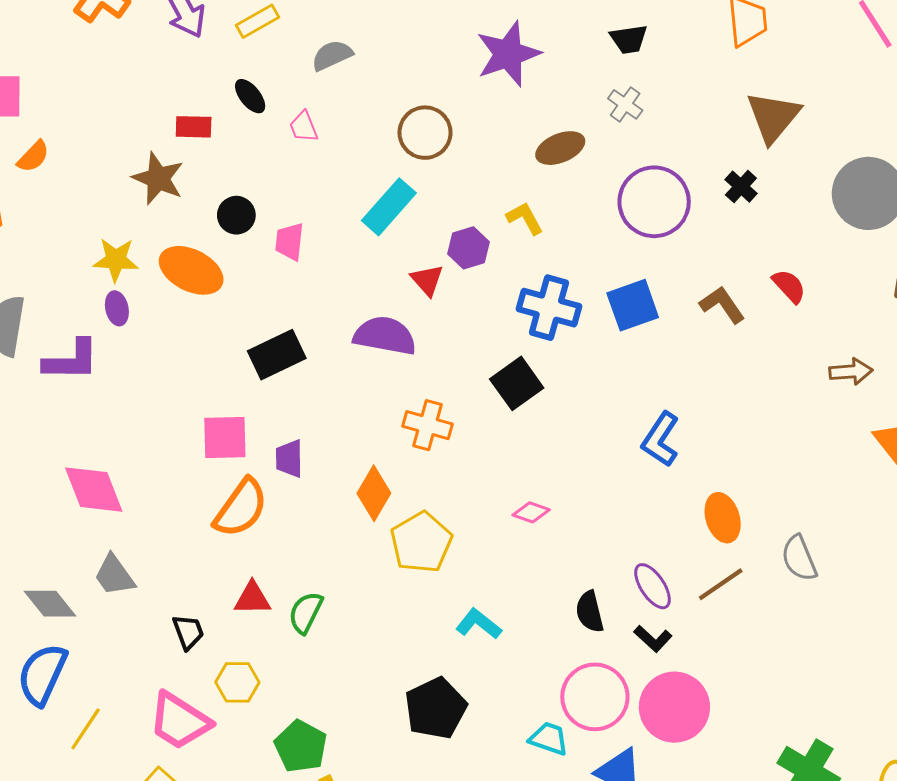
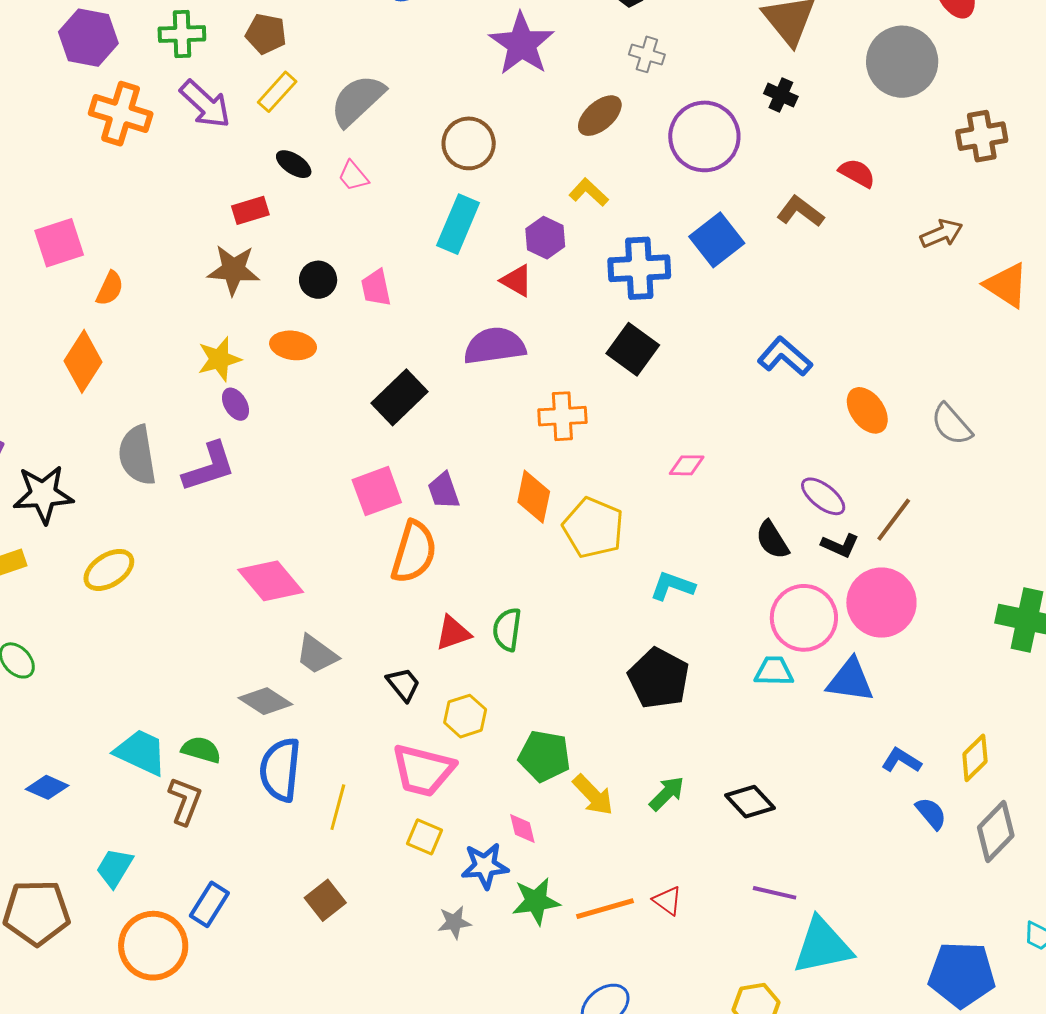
gray semicircle: (332, 55) -> (357, 100), size x1.5
orange ellipse: (191, 270) -> (293, 345), size x0.7
blue L-shape: (661, 439) -> (785, 357), turned 116
brown line: (721, 584) -> (894, 520), moved

